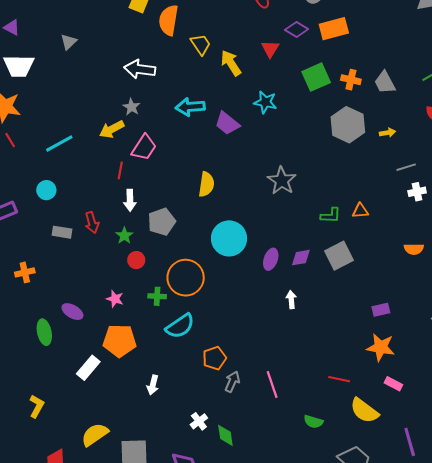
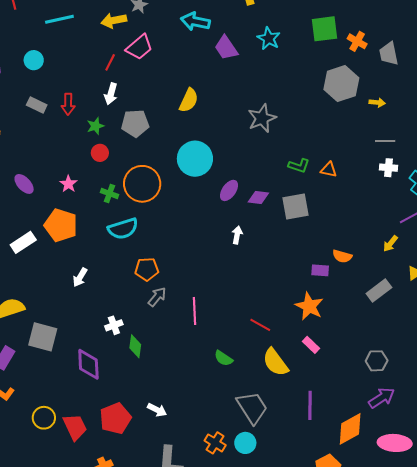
orange semicircle: (414, 249) -> (342, 256), moved

